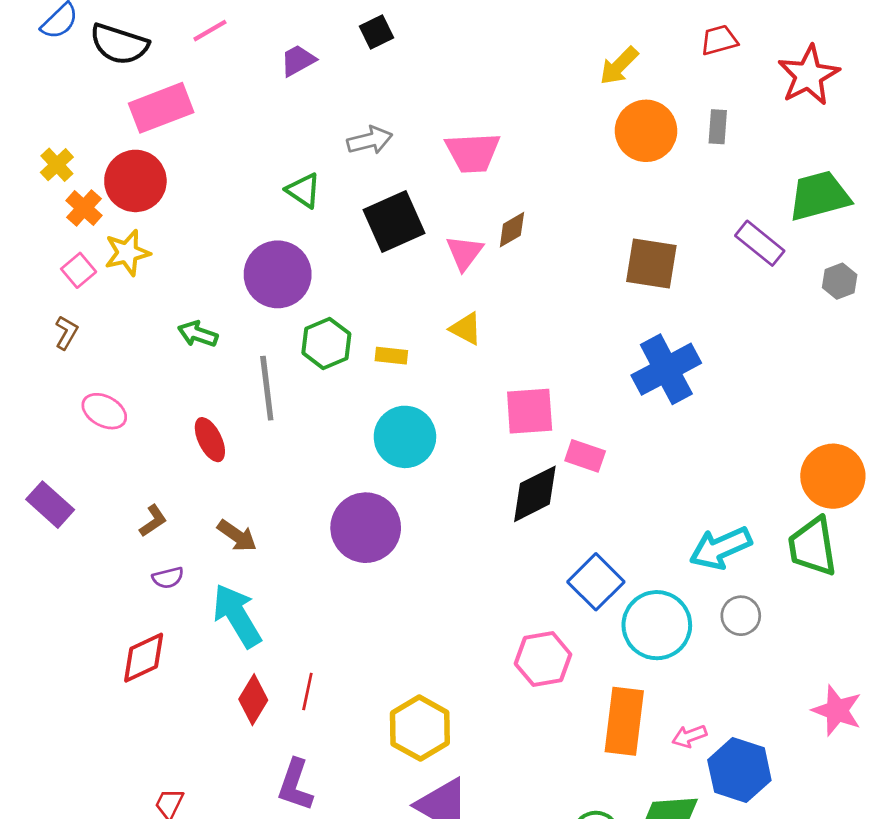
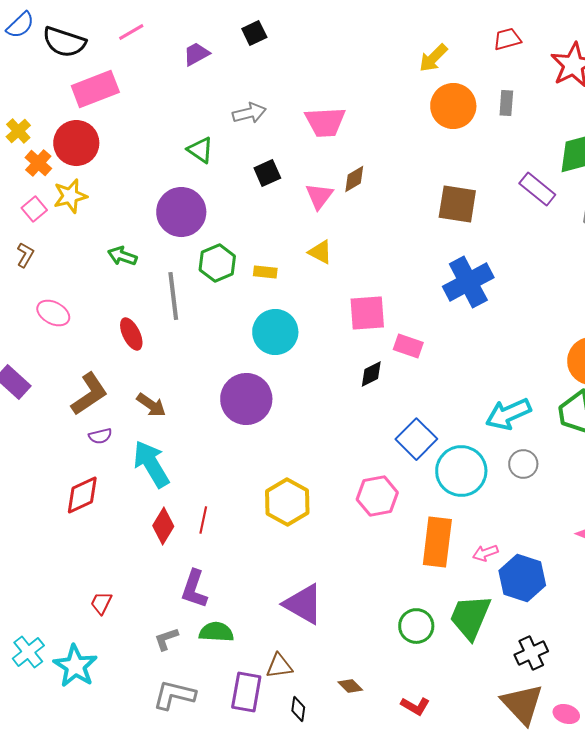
black square: (394, 222) -> (267, 173), size x0.6
black diamond: (535, 494) -> (371, 374), size x0.6
brown L-shape: (153, 521) -> (89, 394), size x1.8
yellow hexagon: (420, 728) -> (287, 502), moved

